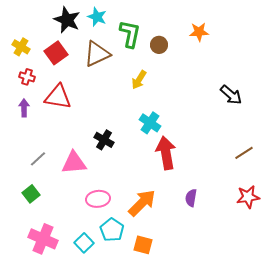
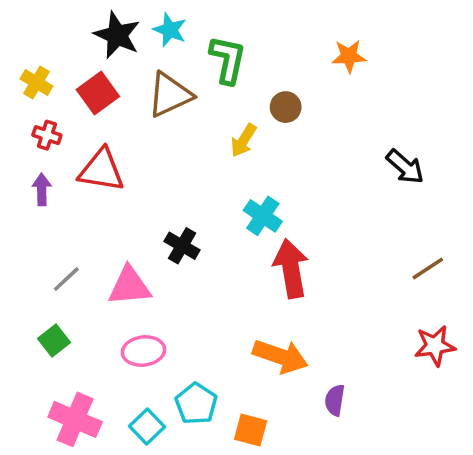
brown circle: (159, 45) -> (286, 107), moved
purple semicircle: (191, 198) -> (335, 400), moved
pink ellipse: (98, 199) -> (143, 351), moved
orange arrow: (142, 203) -> (280, 356), moved, turned 64

